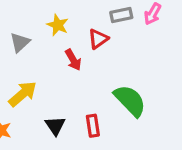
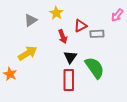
gray rectangle: (121, 15) -> (97, 34), moved
black triangle: (55, 126) -> (70, 57), moved
red rectangle: (93, 126) -> (69, 80), size x1.5

